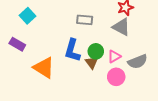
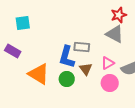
cyan square: (28, 16) -> (23, 23), turned 35
gray rectangle: (85, 20) -> (82, 47), moved
green circle: (96, 51) -> (67, 79), moved

